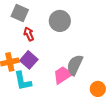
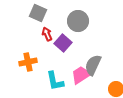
purple square: (29, 60) -> (63, 43), moved
cyan L-shape: (23, 81) -> (55, 81), moved

